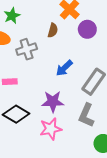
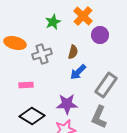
green star: (12, 16) -> (53, 22), moved
brown semicircle: (53, 30) -> (73, 52), moved

